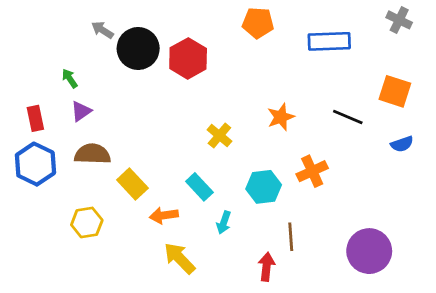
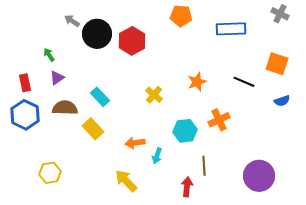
cyan rectangle: (199, 187) -> (100, 97), moved
orange arrow: (164, 215) -> (135, 143), moved
yellow hexagon: (87, 223) -> (50, 173), moved

